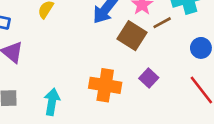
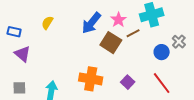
purple square: (149, 78) -> (128, 82), moved

